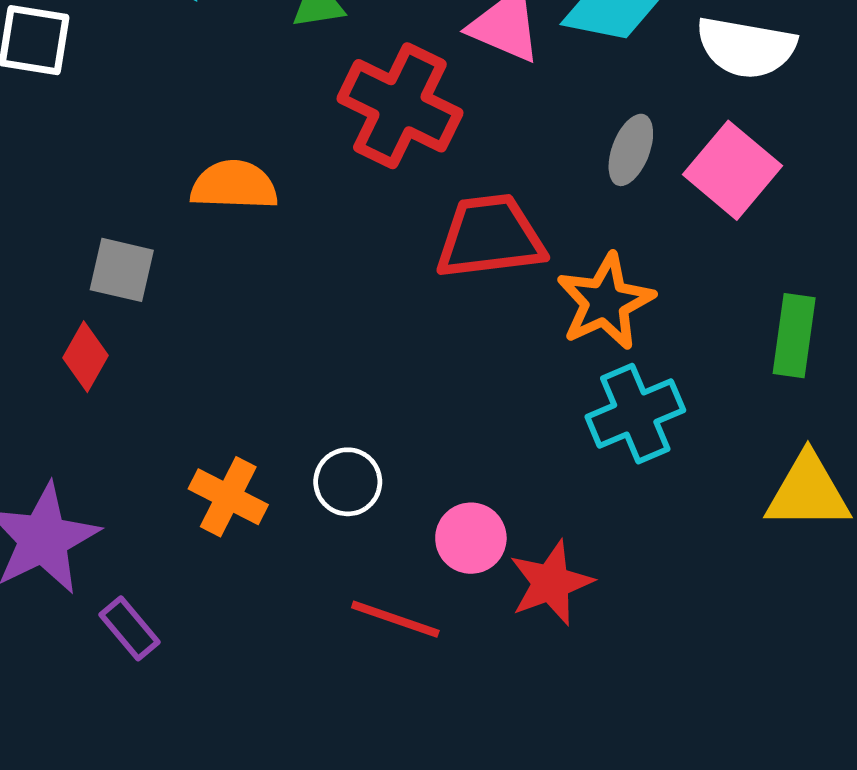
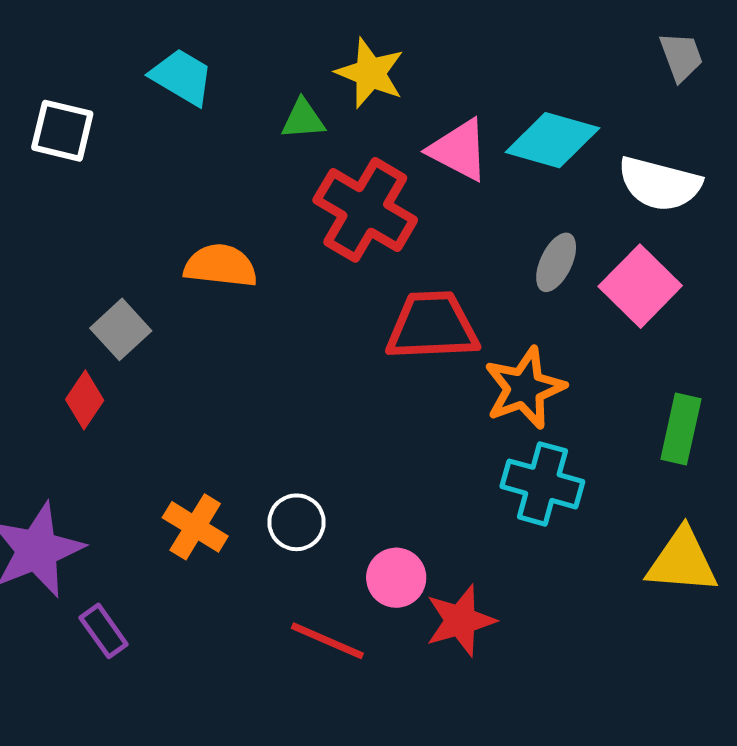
gray square: (122, 270) -> (121, 329), turned 30
cyan cross: (635, 414) -> (542, 484), turned 34

